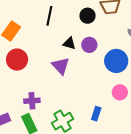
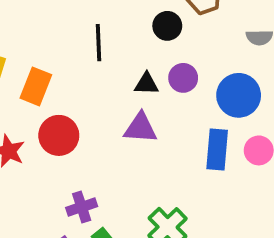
purple triangle: (61, 66) -> (140, 128), turned -30
purple cross: (32, 101) -> (82, 207), moved
blue rectangle: (96, 114) -> (217, 150), moved, size x1.5

